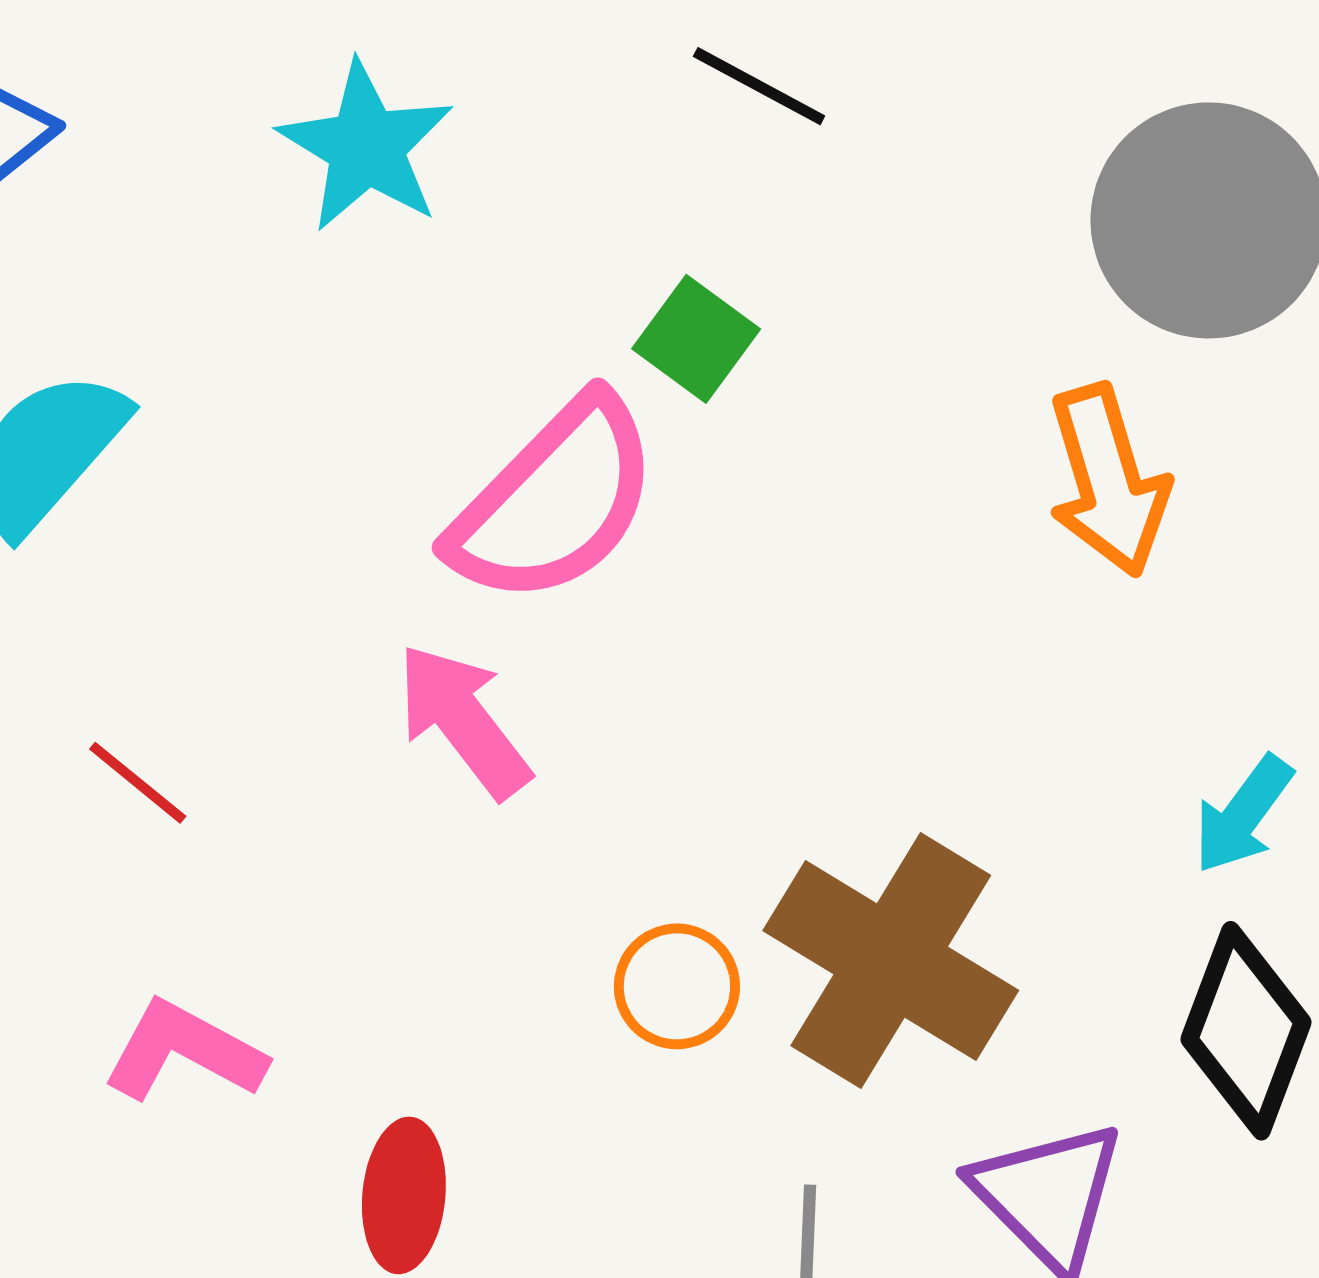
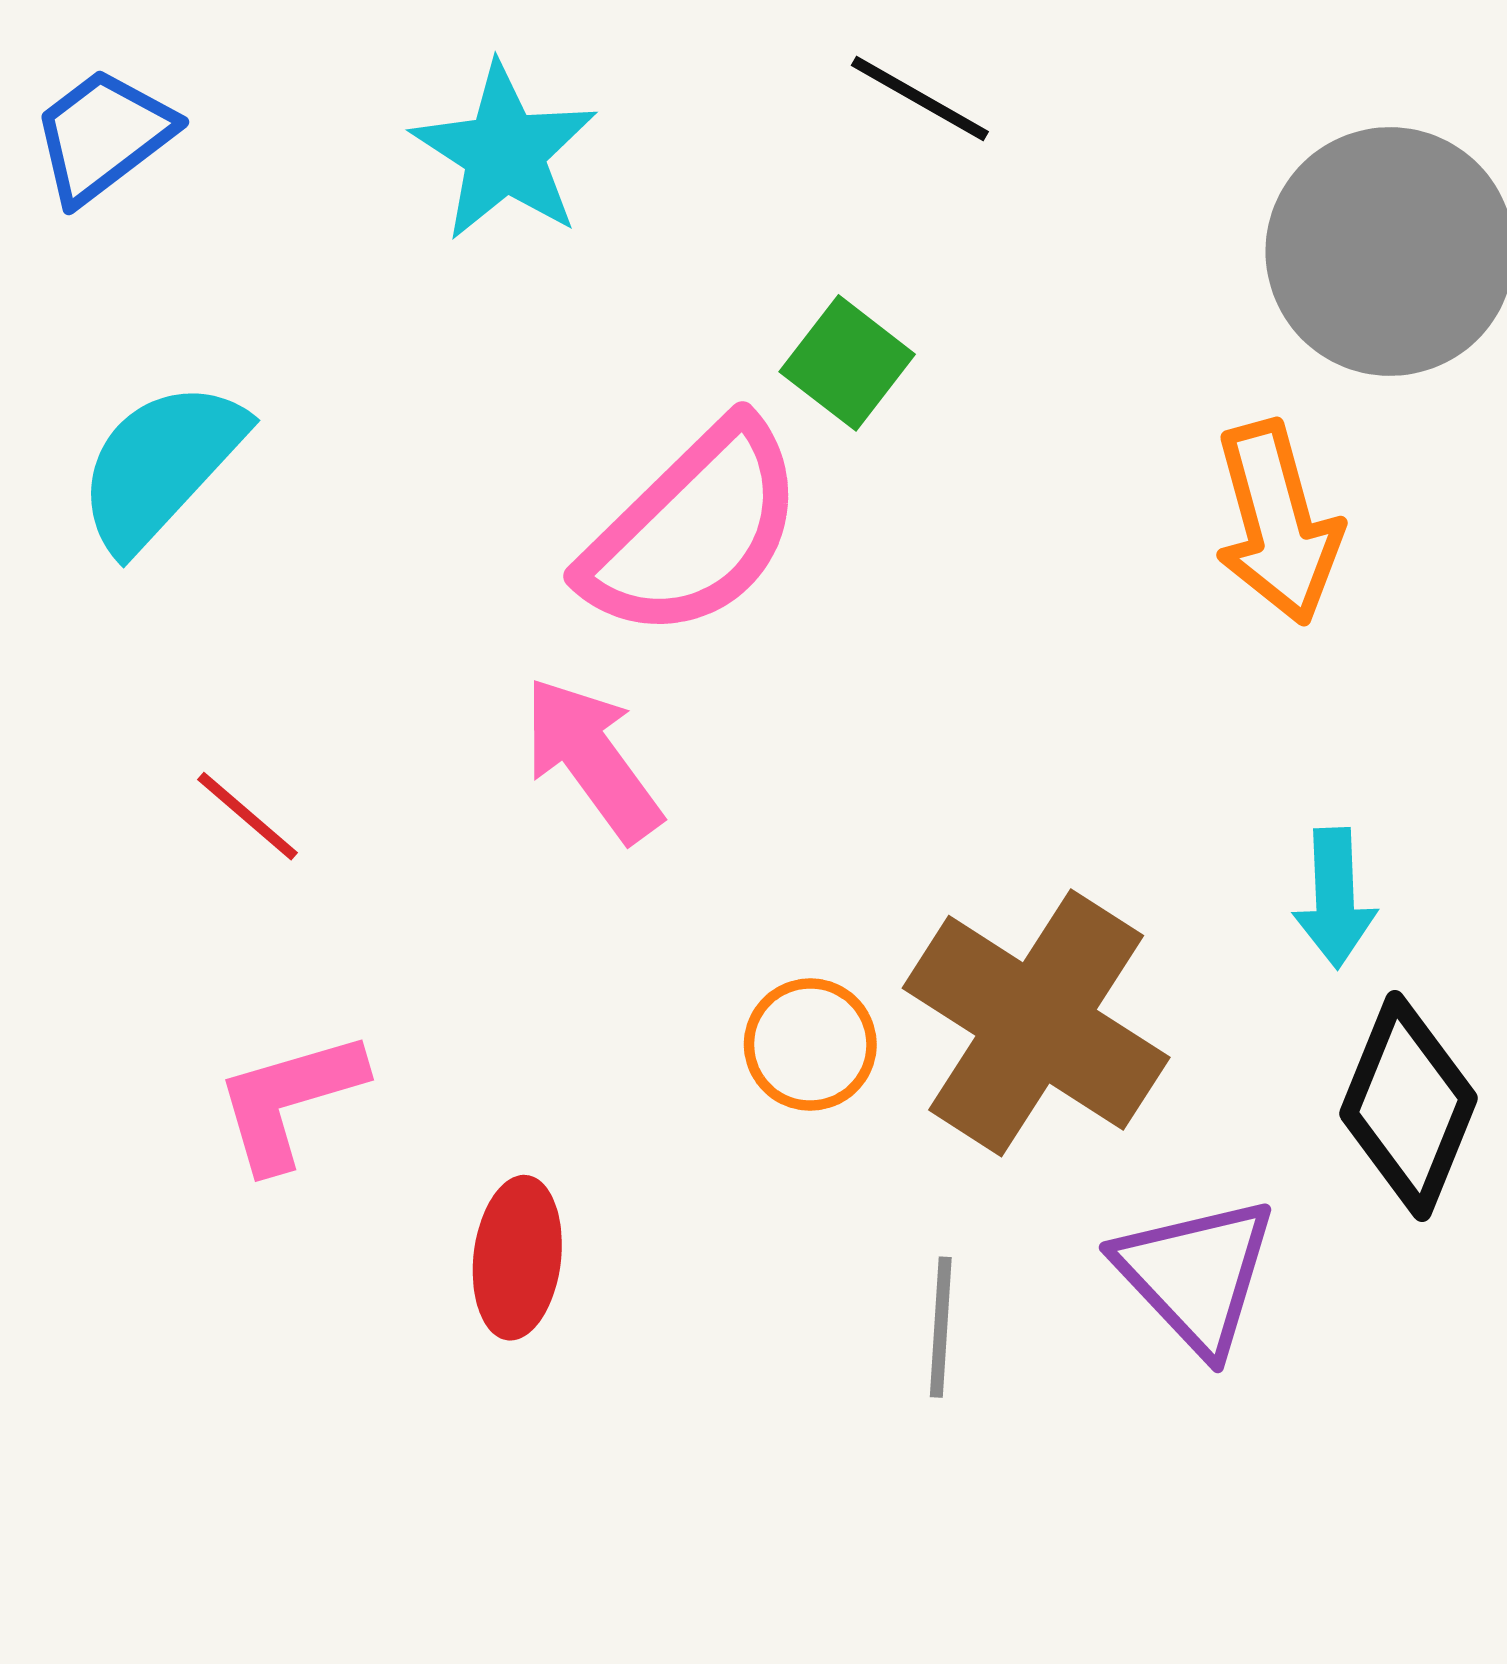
cyan arrow: (1243, 814) -> (1335, 898), moved, turned -40
pink L-shape: (184, 1051) -> (289, 1100), turned -46

